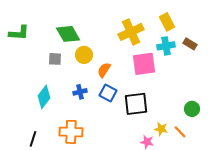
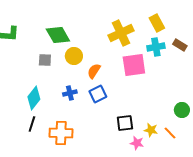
blue square: (108, 93) -> (98, 94), turned 36
black square: (136, 104) -> (125, 123), moved, size x0.7
black line: (33, 139) -> (32, 124), moved

